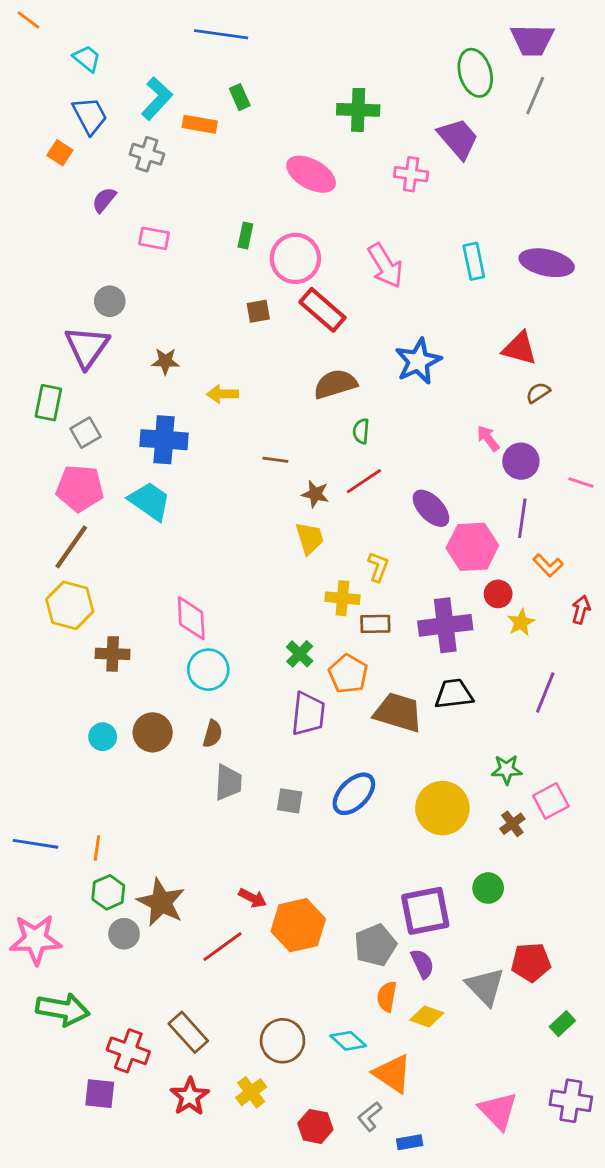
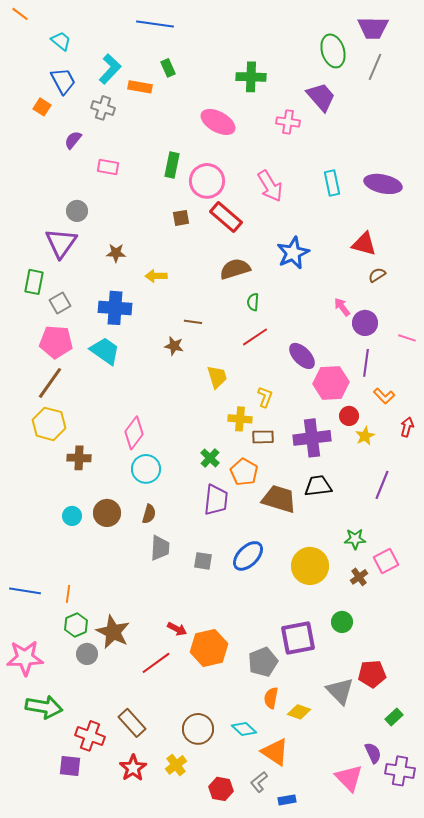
green rectangle: (245, 236) -> (172, 165), size x1.4
brown star: (315, 494) -> (174, 346), moved
pink diamond: (191, 618) -> (134, 433), turned 40
purple semicircle: (422, 964) -> (373, 753), moved

